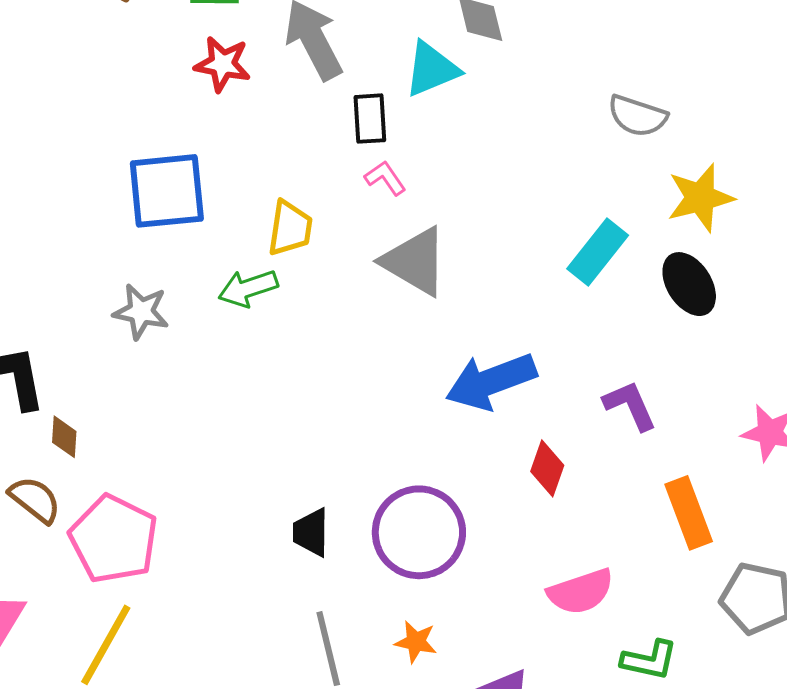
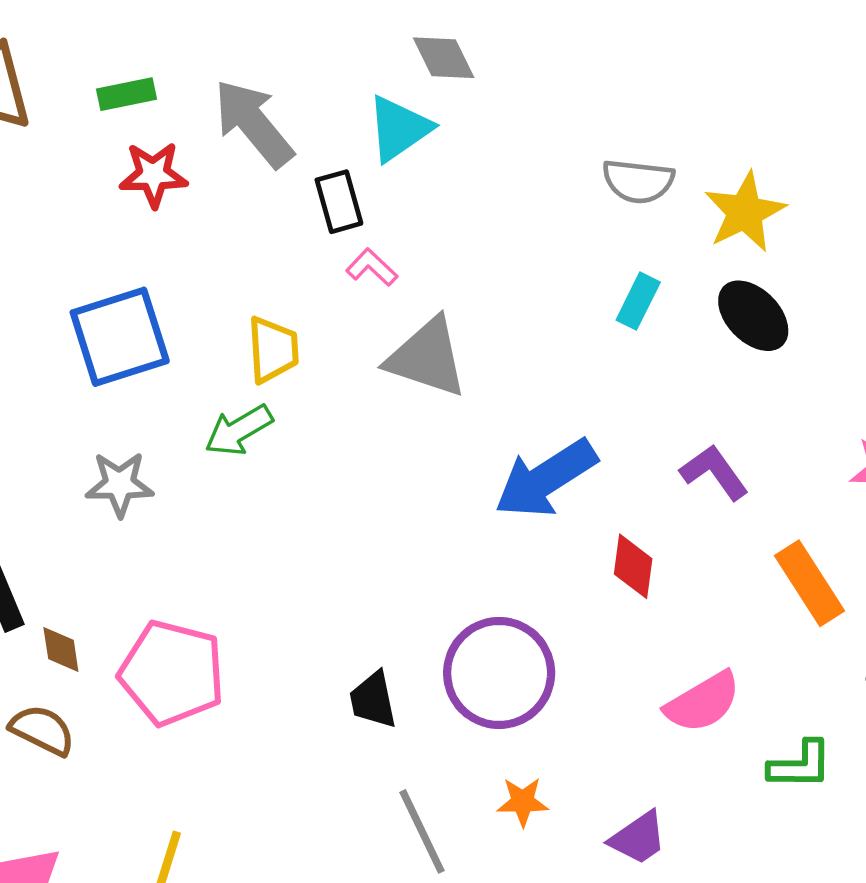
gray semicircle: (637, 116) -> (638, 181), moved
cyan rectangle: (598, 252) -> (638, 301), size x0.7
pink pentagon: (114, 539) -> (172, 673), moved

